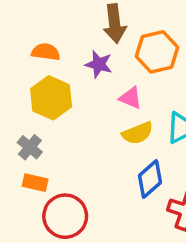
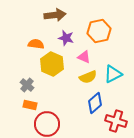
brown arrow: (115, 24) -> (55, 15), moved, turned -90
orange semicircle: (46, 52) -> (36, 44), moved
yellow hexagon: (51, 98) -> (52, 64), moved

